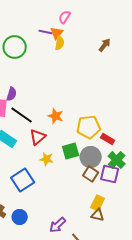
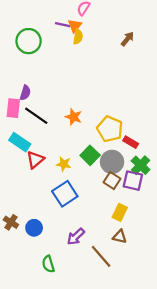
yellow pentagon: (89, 127) -> (110, 129), turned 30
red triangle: (38, 137) -> (35, 160), moved
green square: (71, 151) -> (90, 155), turned -30
blue square: (23, 180) -> (65, 194), moved
brown triangle: (98, 215) -> (120, 237), moved

